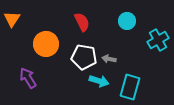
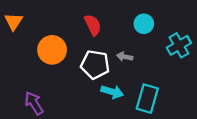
gray arrow: (109, 59) -> (125, 57), moved
purple arrow: (28, 78) -> (34, 103), moved

